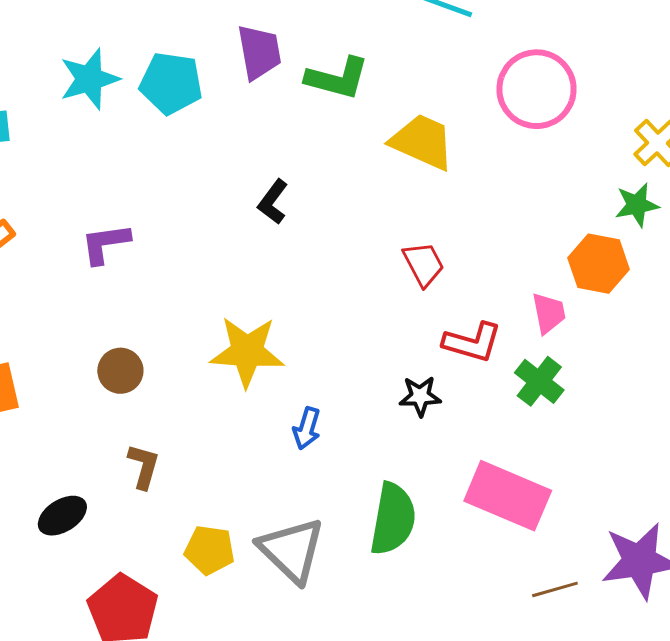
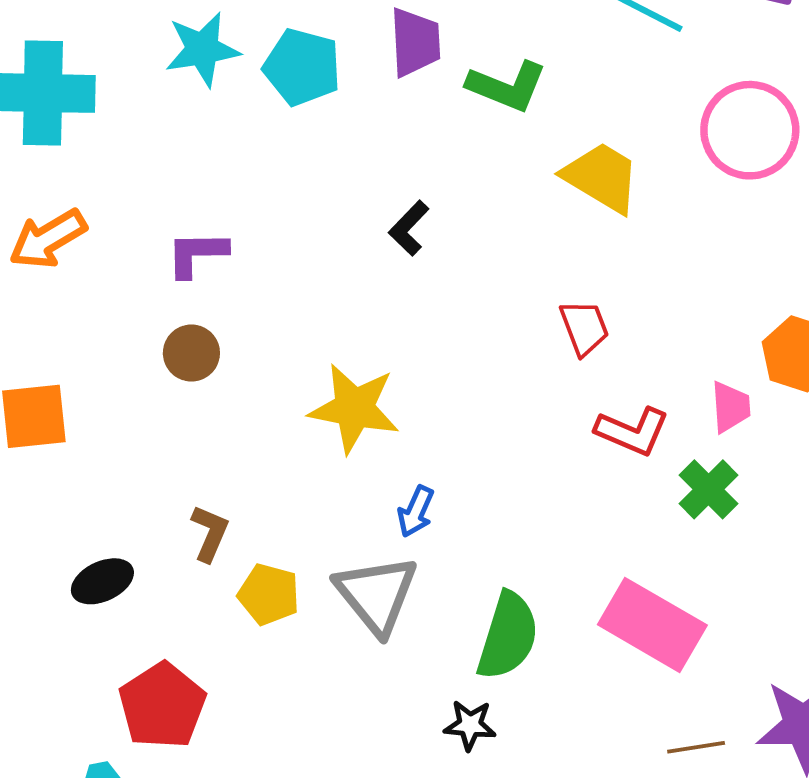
brown circle: (120, 371) -> (191, 353), moved
black star: (420, 396) -> (470, 725), moved
yellow pentagon: (210, 550) -> (269, 594), moved
gray triangle: (292, 550) -> (376, 594), moved

